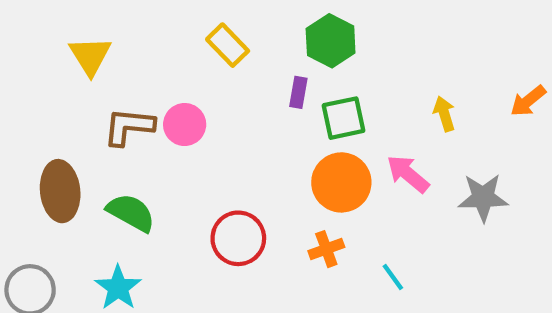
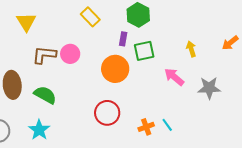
orange circle: (341, 182) -> (115, 69), moved
red circle: (238, 238) -> (107, 113), moved
orange cross: (326, 249) -> (146, 127), moved

